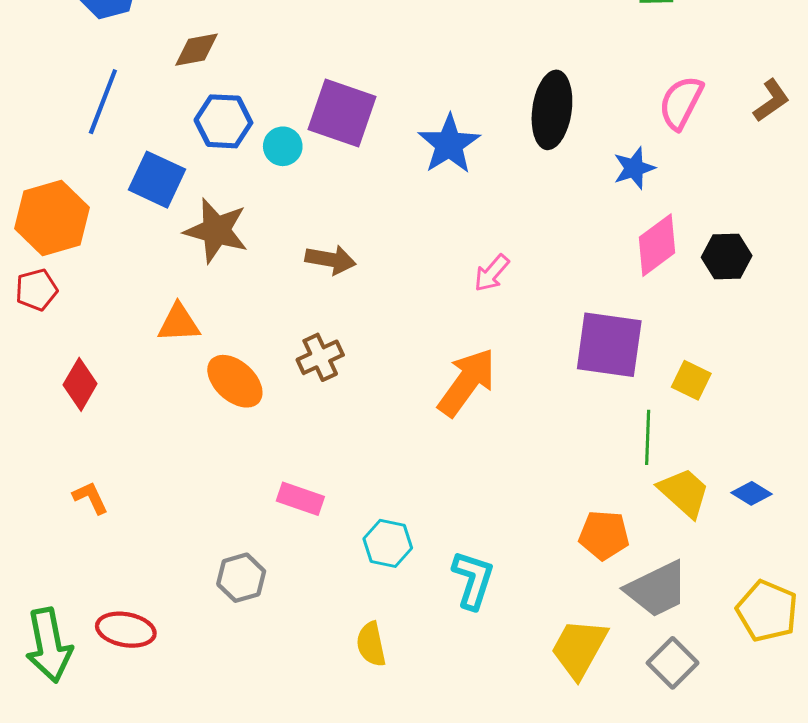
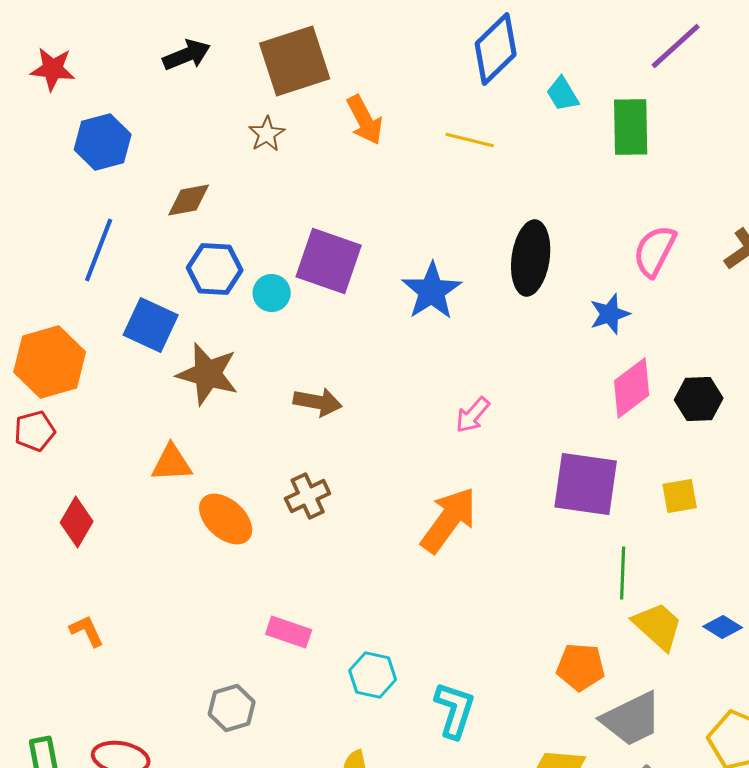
yellow square: (691, 380) -> (680, 496), moved, turned -36

